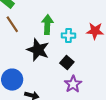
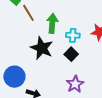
brown line: (12, 24) -> (28, 13), moved
black square: (67, 63) -> (71, 54), moved

